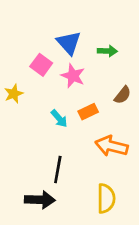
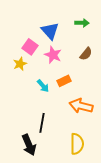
green arrow: (107, 51) -> (82, 23), moved
yellow star: (14, 94) -> (20, 64), moved
brown semicircle: (123, 95) -> (86, 54), moved
black arrow: (40, 200) -> (29, 145), turned 65

